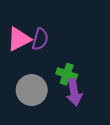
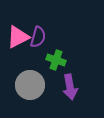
green cross: (67, 74) -> (56, 60), moved

